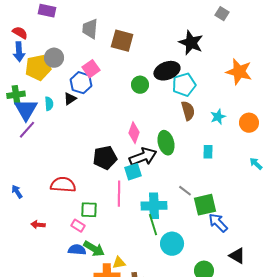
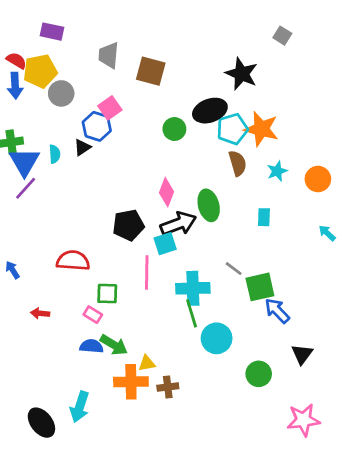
yellow pentagon: (38, 68) -> (40, 71), moved
orange star: (239, 72) -> (261, 129), moved
black triangle: (237, 256) -> (302, 354), turned 36

